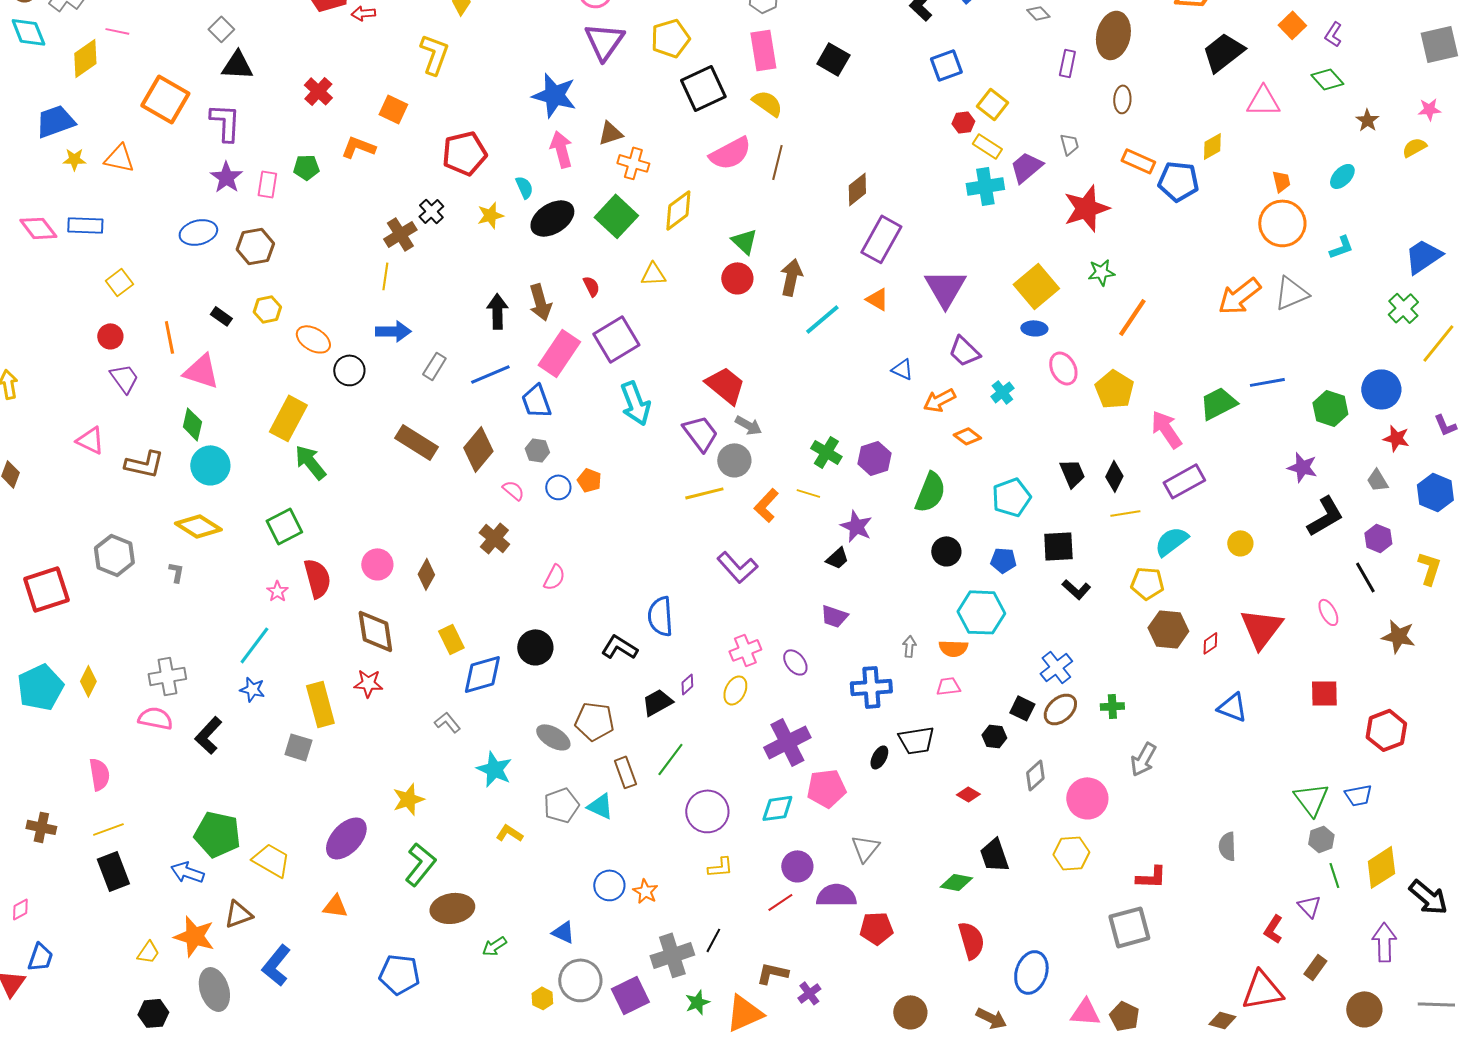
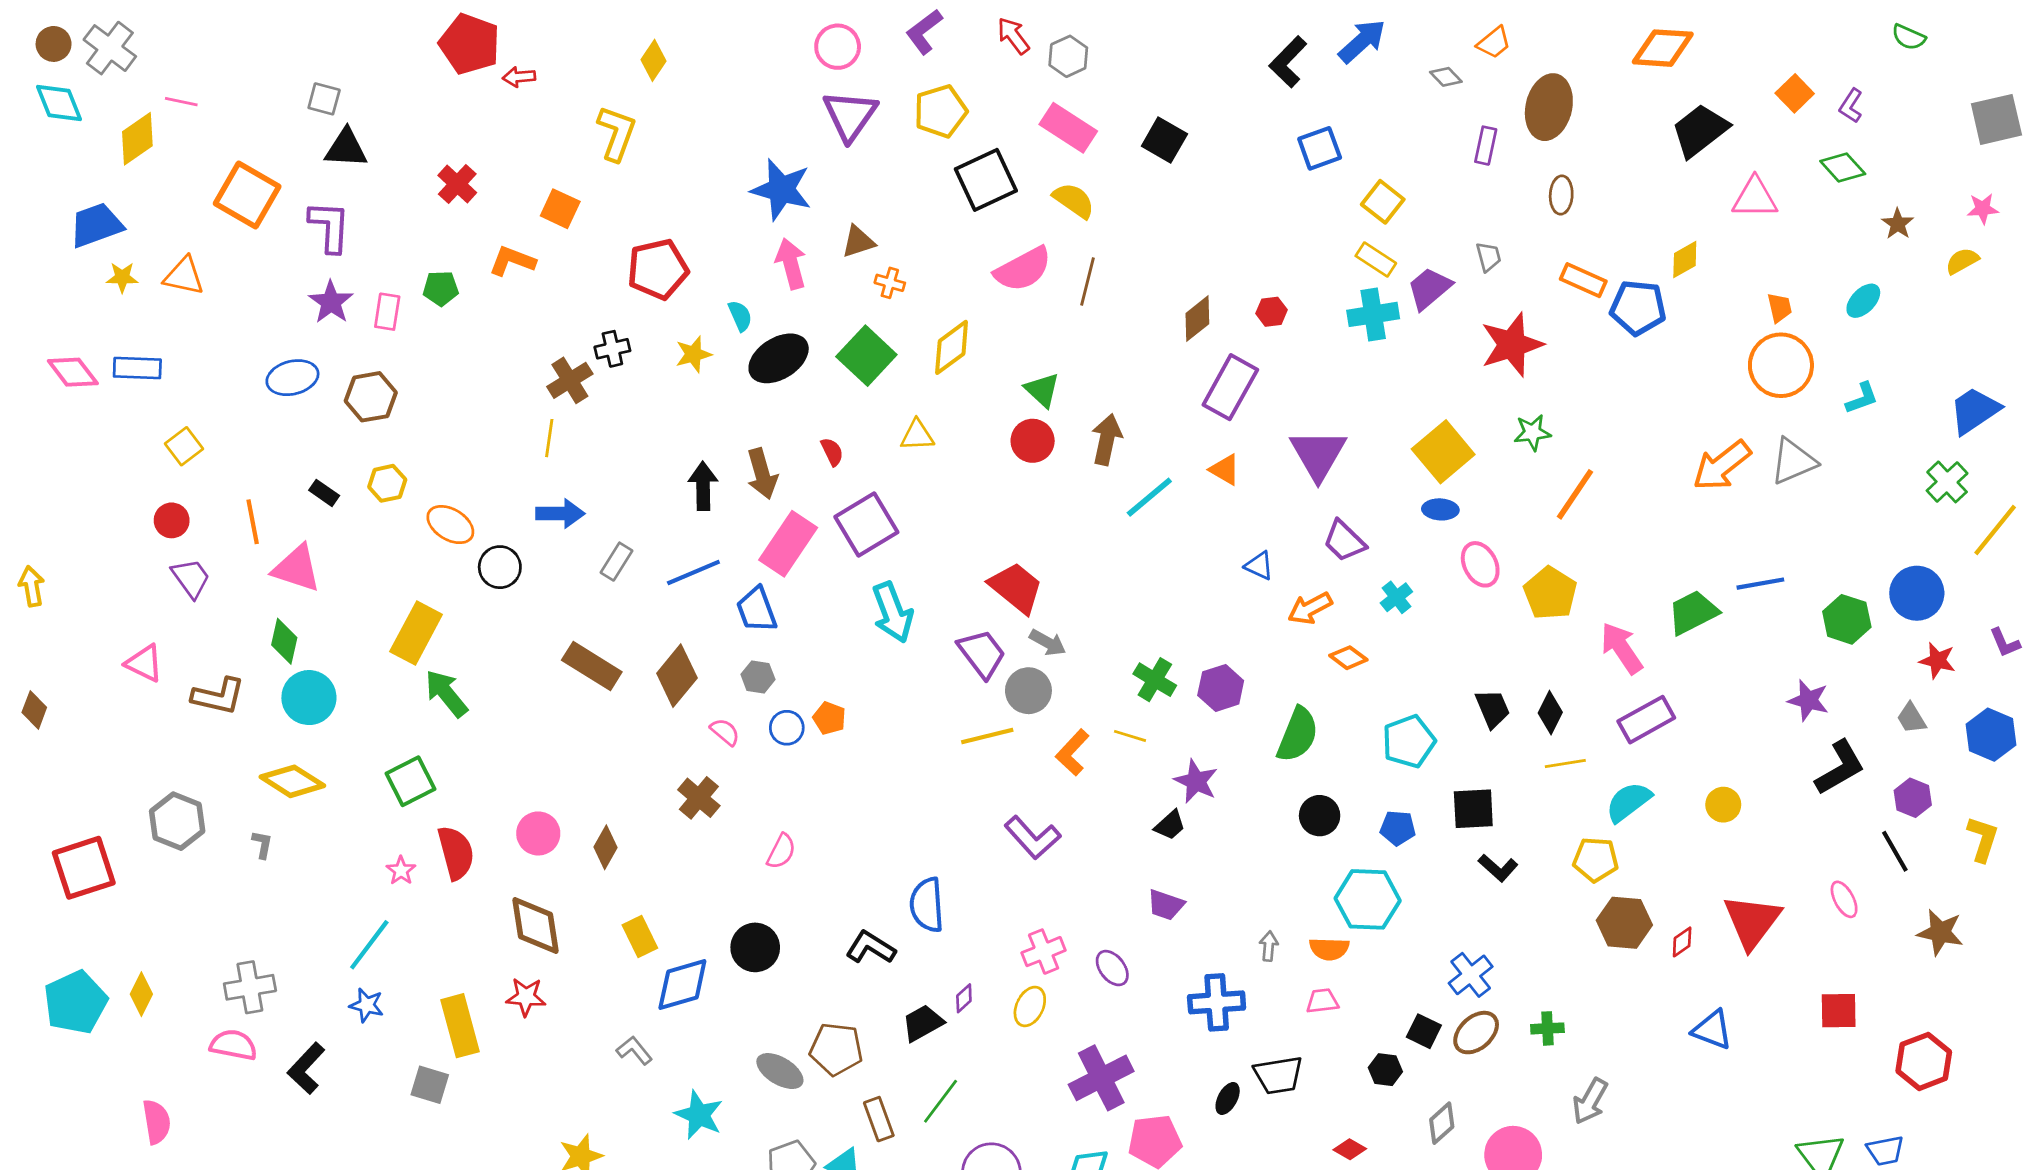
gray square: (221, 29) -> (324, 99), turned -30
pink rectangle: (763, 50) -> (1068, 128), turned -48
red hexagon: (963, 122) -> (1271, 312), moved
orange cross: (633, 163) -> (890, 283), size x0.7
black cross: (431, 211) -> (612, 349), turned 30

